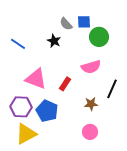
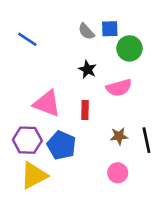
black star: (54, 41) -> (88, 69), moved
blue line: (18, 44) -> (27, 39), moved
red rectangle: (65, 84) -> (85, 110), turned -32
black line: (112, 89) -> (146, 140), moved, turned -36

